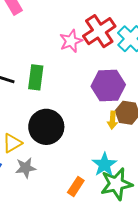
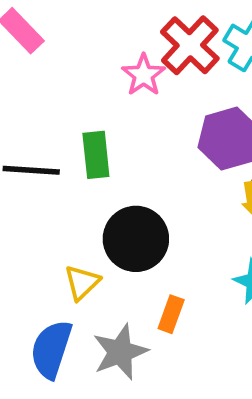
gray star: (26, 168) -> (120, 352), moved, size x1.4
orange rectangle: (76, 186) -> (171, 314), moved

